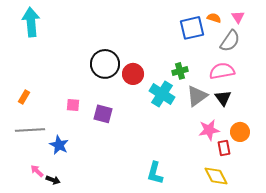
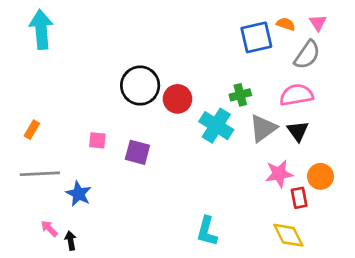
black arrow: (53, 180) -> (71, 241), turned -120

